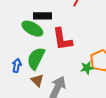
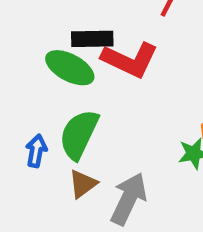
red L-shape: (62, 39) -> (130, 60), moved, turned -55
brown triangle: (37, 80) -> (83, 184), turned 40

